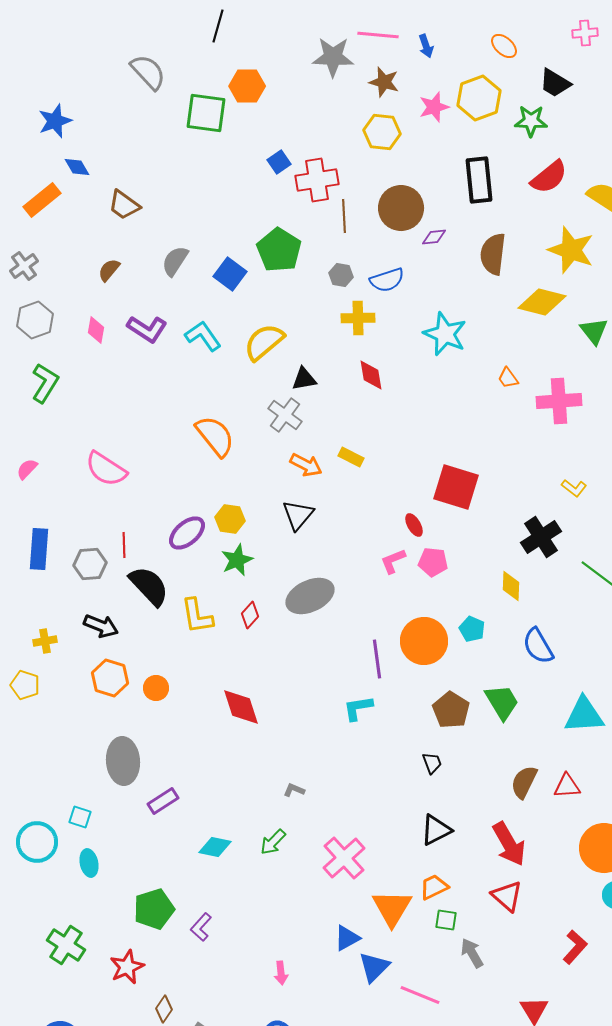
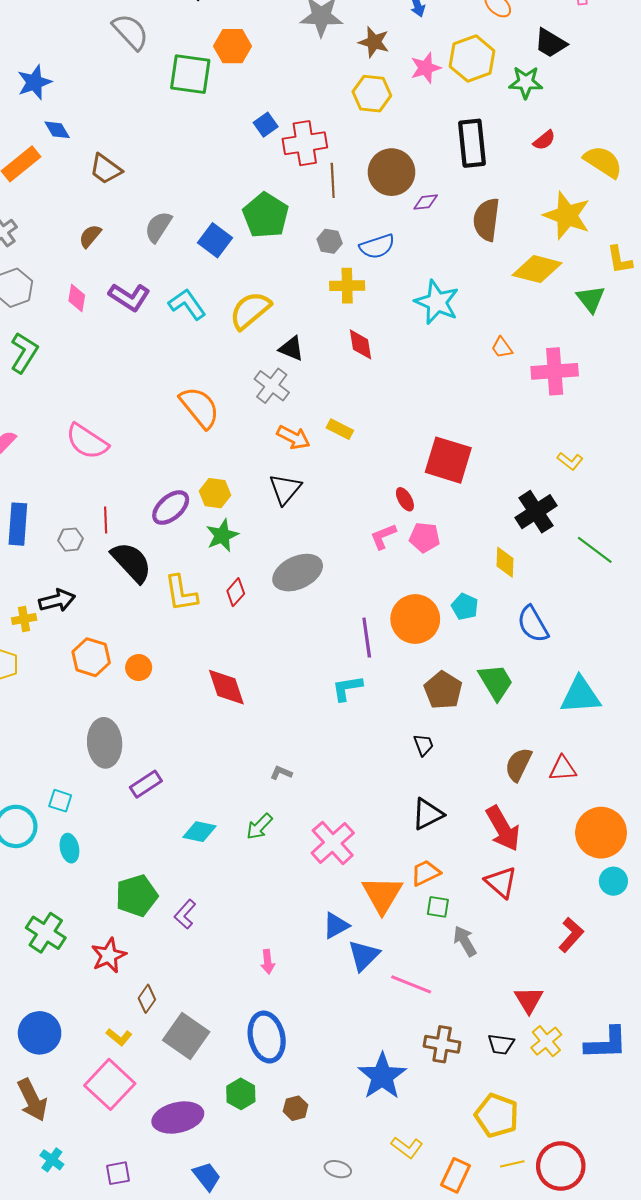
red semicircle: (549, 177) -> (544, 140), size x0.6
black triangle: (304, 379) -> (291, 349), turned 32
gray hexagon: (90, 564) -> (71, 540), size x0.7
black arrow: (101, 626) -> (57, 600), moved, turned -36

